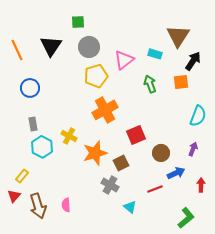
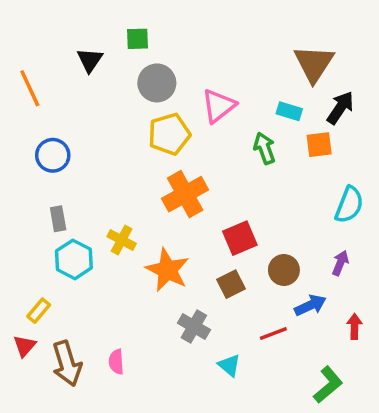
black triangle: (51, 46) -> (90, 60), moved, size x0.7
cyan rectangle: (155, 54) -> (289, 111), moved
orange star: (95, 153) -> (167, 270), turned -30
brown square: (121, 163) -> (231, 284), moved

